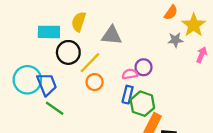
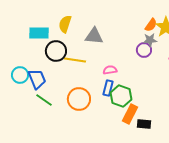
orange semicircle: (171, 13) -> (151, 25), moved
yellow line: (90, 63) -> (75, 60), turned 55
purple circle: (144, 67) -> (144, 50), moved
cyan circle: (27, 80) -> (20, 75), size x0.7
orange circle: (95, 82) -> (79, 99), moved, size x1.5

